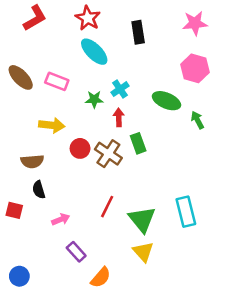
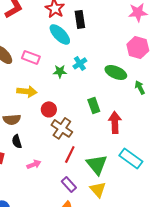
black rectangle: (138, 32) -> (80, 19), moved
red arrow: (119, 117) -> (115, 122), moved, size x1.5
brown cross: (108, 154) -> (62, 128), moved
cyan rectangle: (186, 212) -> (131, 158), turned -40
purple rectangle: (76, 252) -> (69, 184), moved

